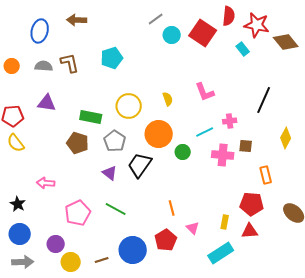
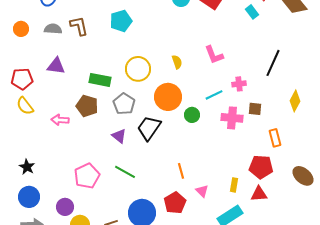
pink arrow: (46, 183) -> (60, 120), moved

